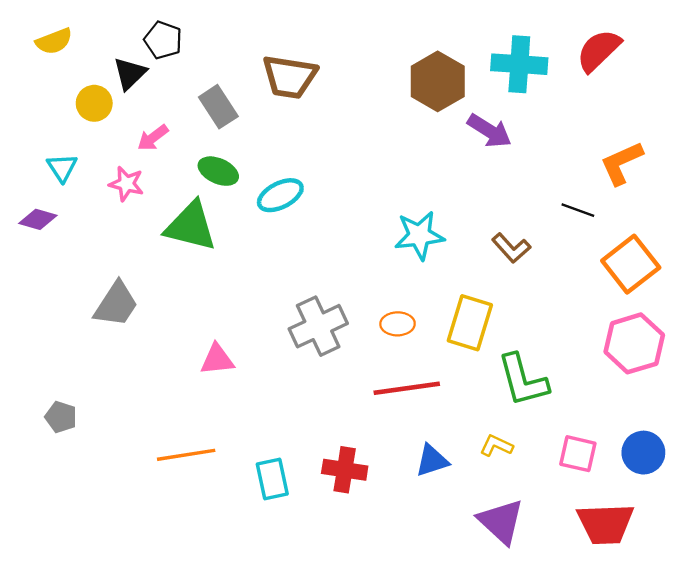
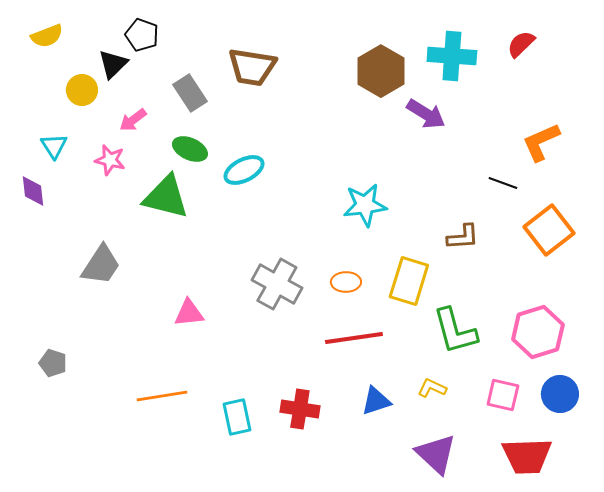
red semicircle: (599, 50) -> (521, 44), size x0.7
purple diamond: (38, 219) -> (33, 191), turned 68
brown L-shape: (511, 248) -> (463, 237), moved, turned -52
gray cross: (318, 326) -> (277, 284), turned -36
pink hexagon: (634, 343) -> (538, 332), moved

